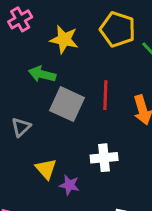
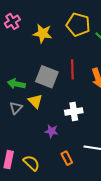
green arrow: (42, 74) -> (16, 84), moved
gray triangle: (21, 127) -> (16, 108), moved
yellow triangle: (46, 169) -> (35, 101), moved

